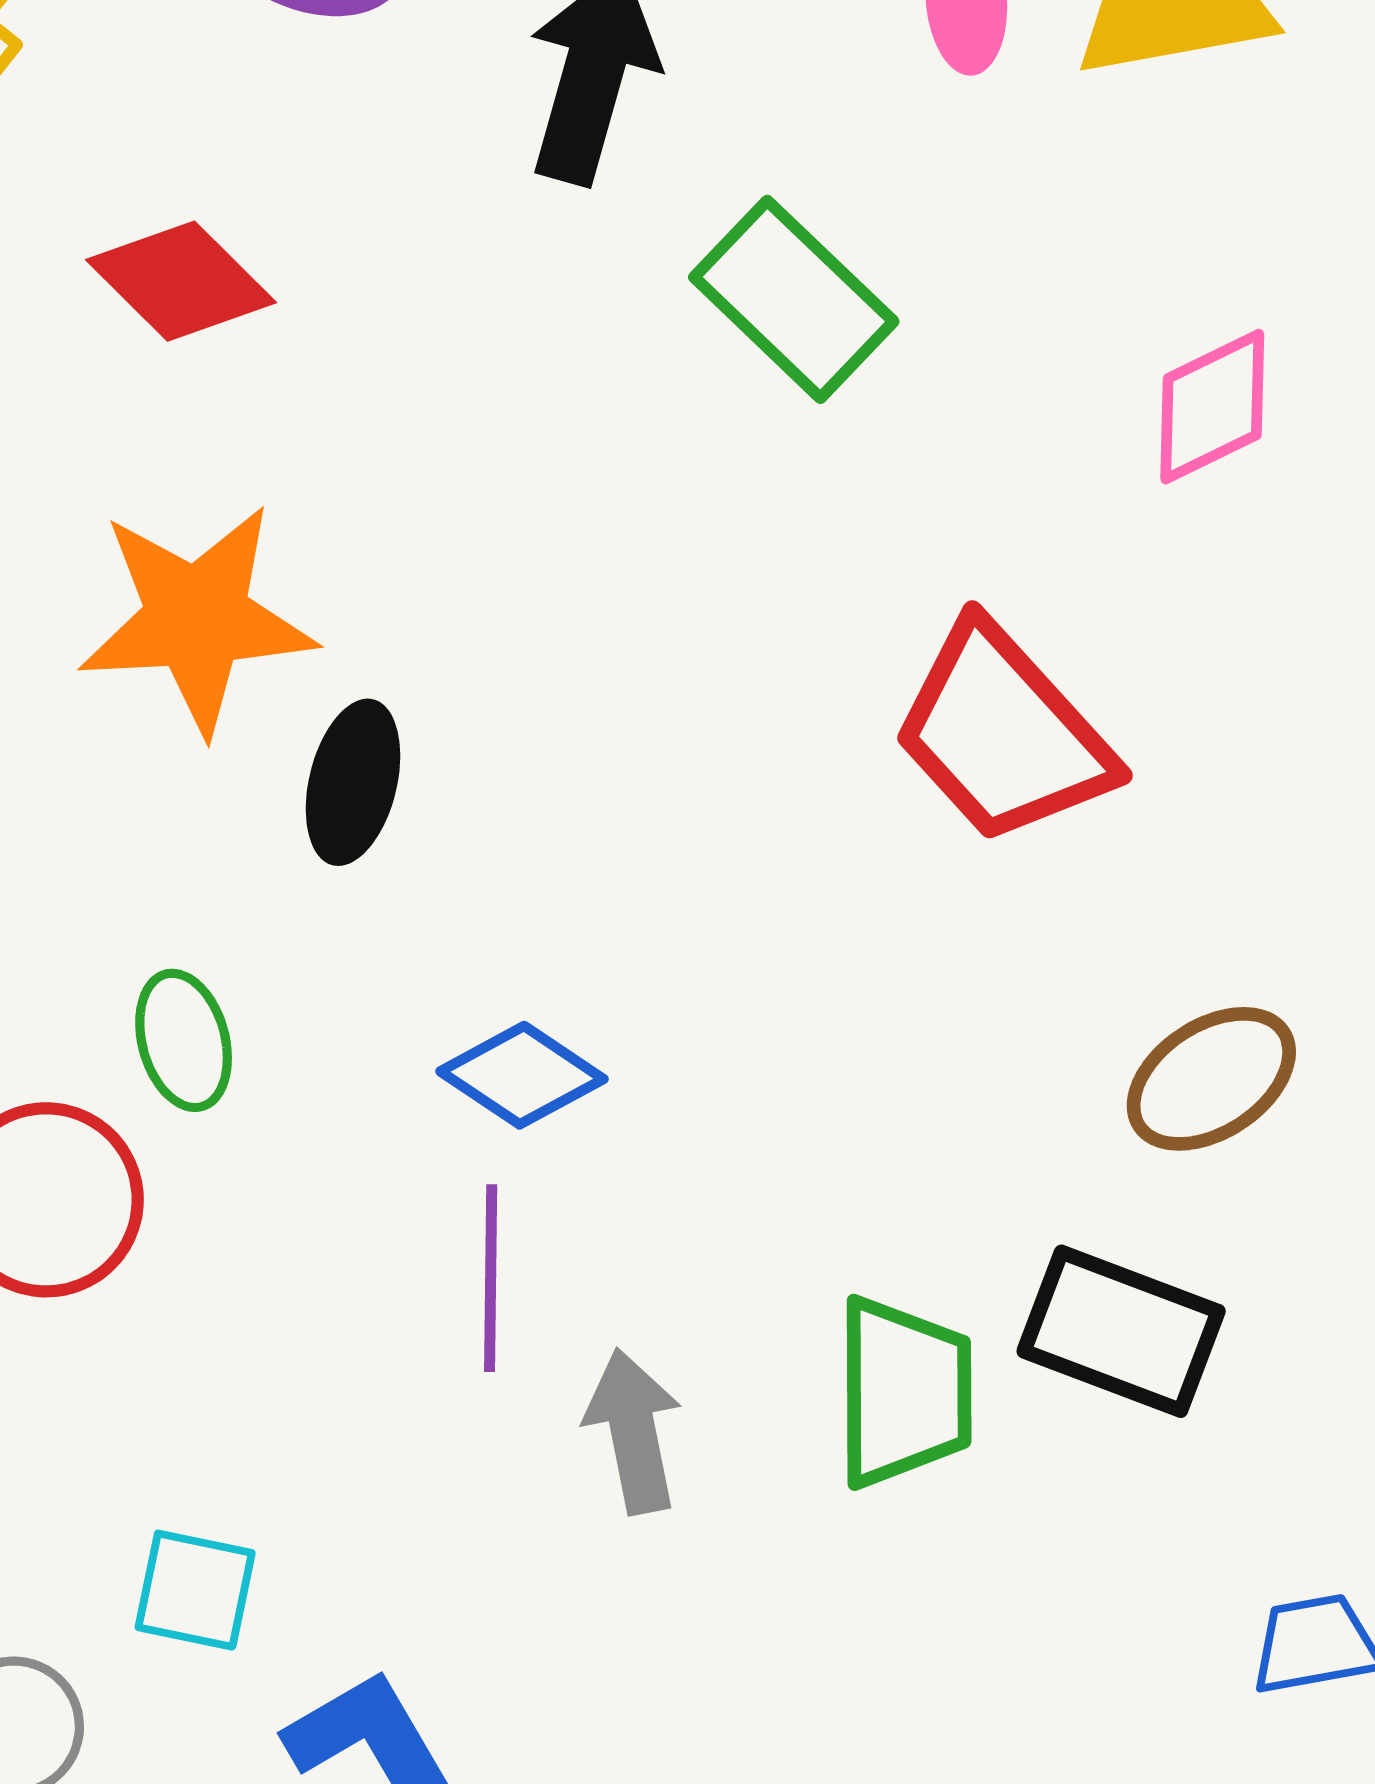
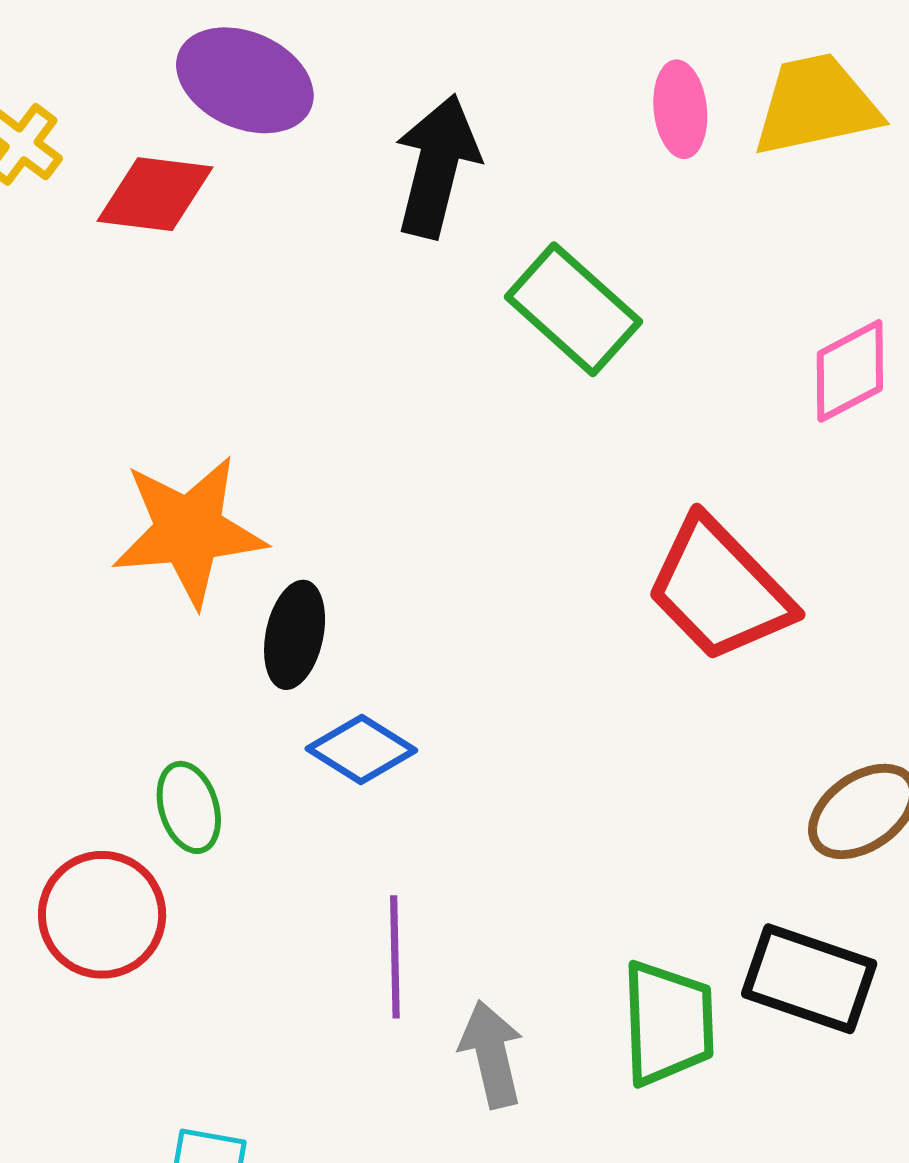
red diamond: (181, 281) -> (155, 194), moved, turned -36
blue diamond: (522, 1075) -> (361, 750), moved

